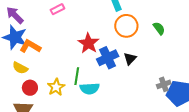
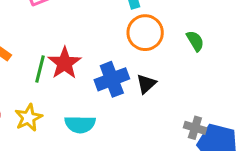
red star: (88, 43) -> (64, 63), moved
green line: (77, 76) -> (40, 69), moved
gray cross: (164, 84) -> (195, 128), turned 32

